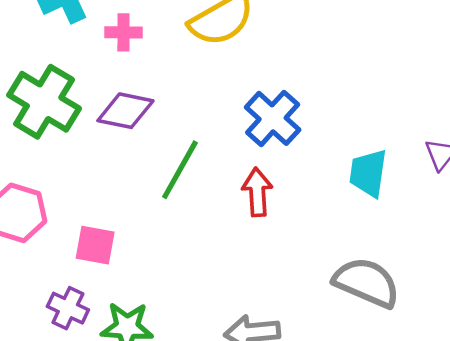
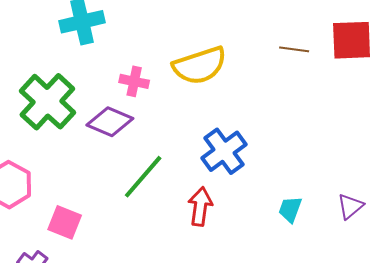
pink cross: (123, 32) -> (134, 81), moved
cyan trapezoid: (368, 173) -> (290, 209), size x0.7

